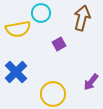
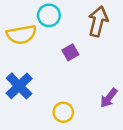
yellow circle: (53, 94) -> (63, 112), size x0.7

